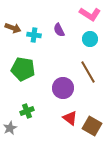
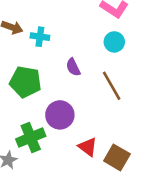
purple semicircle: (59, 30) -> (73, 67), moved
purple circle: (63, 88) -> (60, 115), moved
green cross: (27, 111) -> (31, 138), size x1.5

